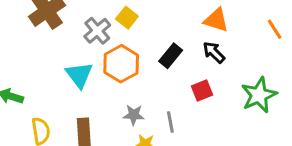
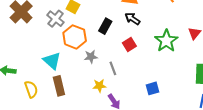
cyan triangle: (79, 75) -> (52, 61), moved
gray star: (134, 115) -> (91, 57), moved

